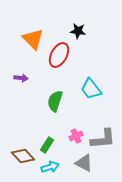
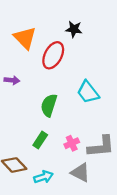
green rectangle: (47, 145) -> (40, 140), moved

